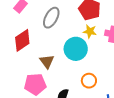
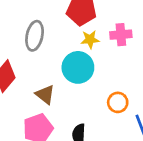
orange circle: (89, 81) -> (118, 102), moved

